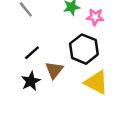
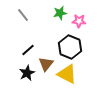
yellow triangle: (96, 82) -> (67, 74), moved

